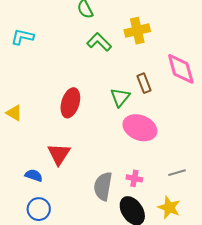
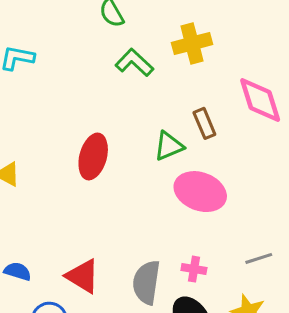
green triangle: (120, 97) -> (169, 146), turned 30
red triangle: (59, 154) -> (83, 276), moved, turned -30
blue semicircle: (34, 175) -> (18, 271), moved

